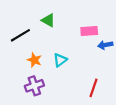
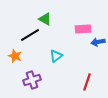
black line: (20, 35) -> (30, 35), moved
orange star: (34, 60) -> (15, 56), moved

